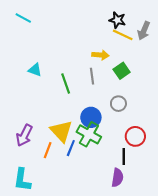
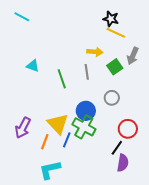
gray arrow: (144, 31) -> (133, 56), moved
black line: (124, 156) -> (117, 148), turned 35
purple semicircle: (117, 178) -> (123, 163), moved
cyan L-shape: (22, 180) -> (50, 170), moved, turned 70

